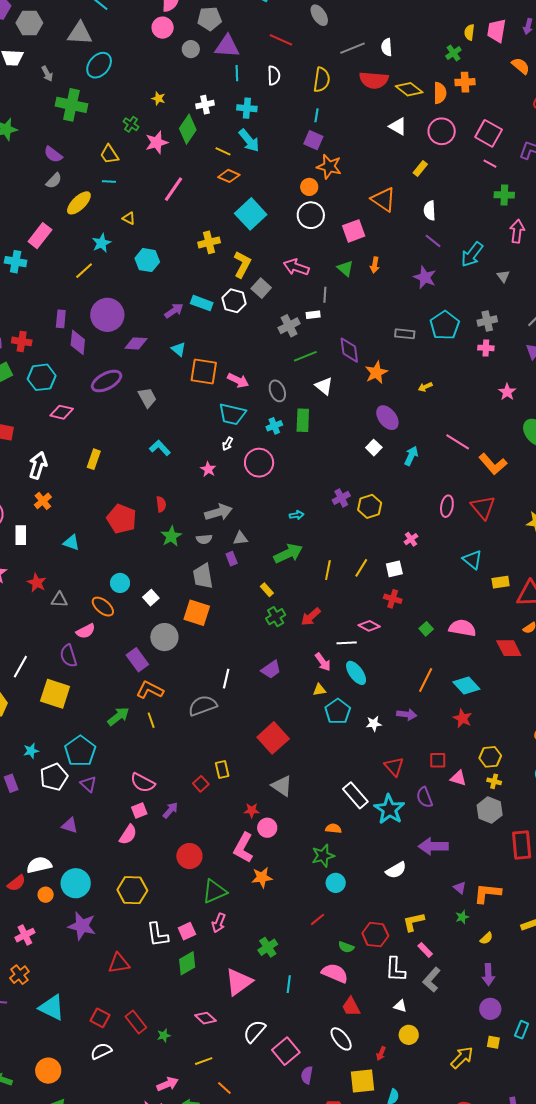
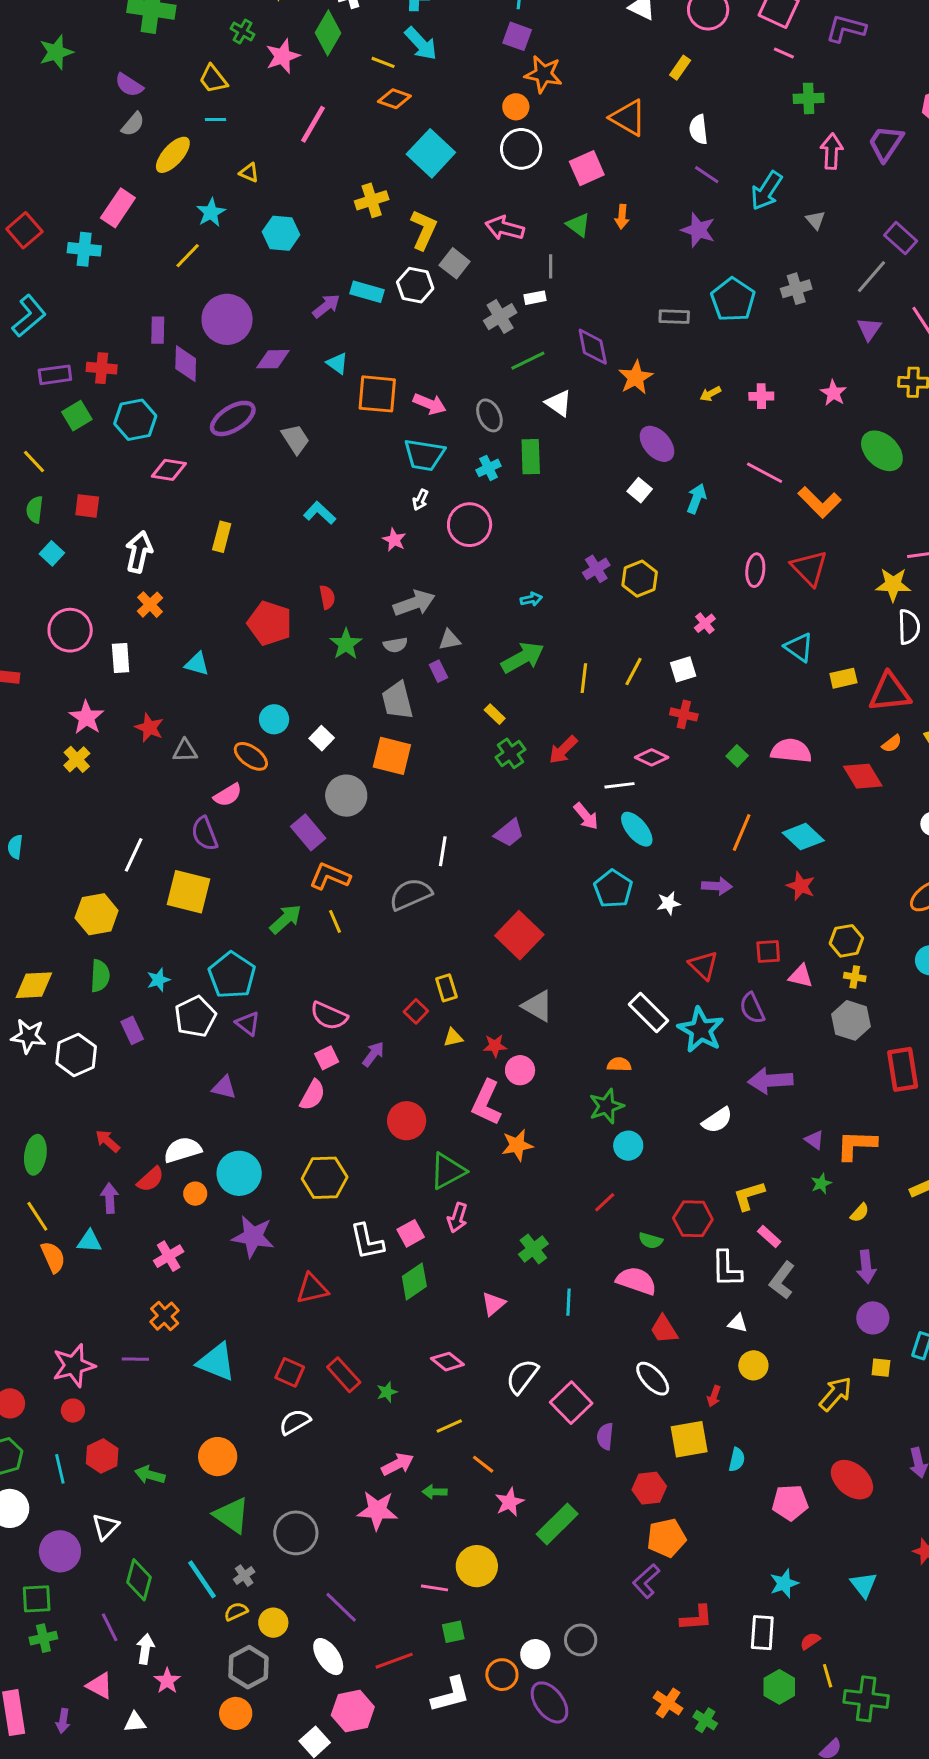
pink cross: (486, 348) -> (761, 396), moved
yellow triangle: (319, 690) -> (453, 1038), moved
pink triangle: (239, 982) -> (493, 1304), size x0.6

